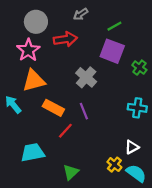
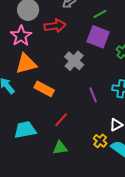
purple line: (84, 111) -> (93, 95), moved
red line: (65, 131) -> (61, 120), moved
green triangle: (71, 172) -> (60, 148), turned 35

